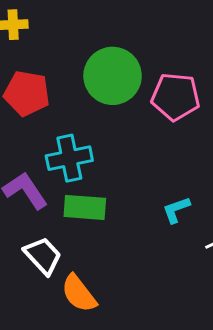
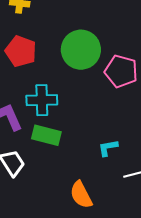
orange semicircle: (79, 293) -> (81, 195), moved

